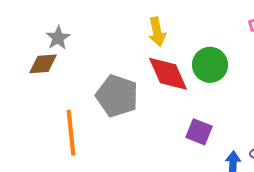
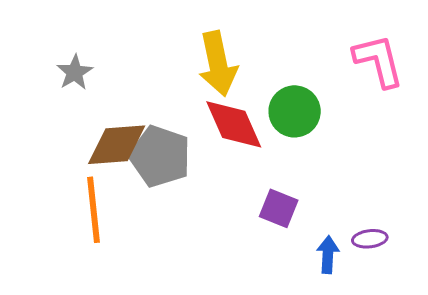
yellow arrow: (157, 32) -> (218, 64), size x1.5
brown diamond: (43, 64) -> (117, 145), moved, size x1.4

